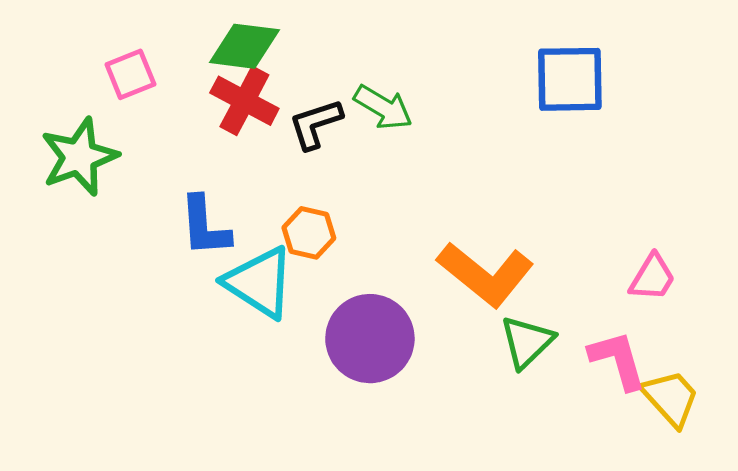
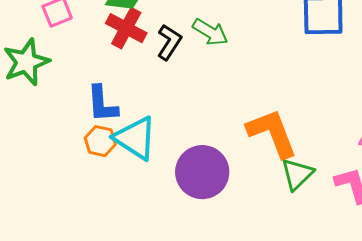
black L-shape: (315, 124) -> (169, 42), turned 141
orange hexagon: (309, 233) -> (100, 141), moved
orange L-shape: (486, 274) -> (272, 133), turned -150

